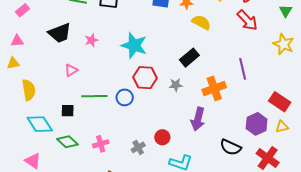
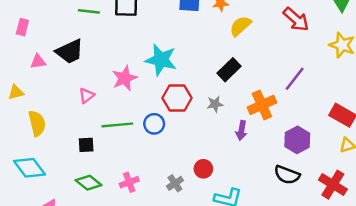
pink rectangle: (23, 10) -> (22, 27), turned -32
yellow semicircle: (201, 22) -> (240, 26), turned -66
pink star: (91, 40) -> (124, 78), moved, size x1.5
pink triangle: (17, 41) -> (38, 62), moved
purple line: (243, 69) -> (295, 79), turned 55
purple arrow: (198, 119) -> (241, 131), moved, size x0.7
cyan diamond: (40, 124) -> (29, 168), moved
purple hexagon: (257, 124) -> (297, 140), moved

